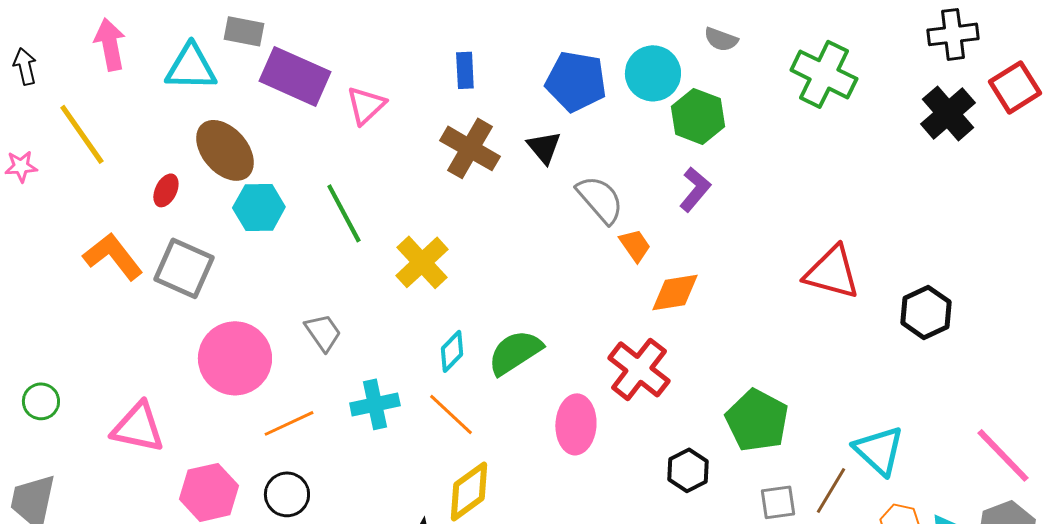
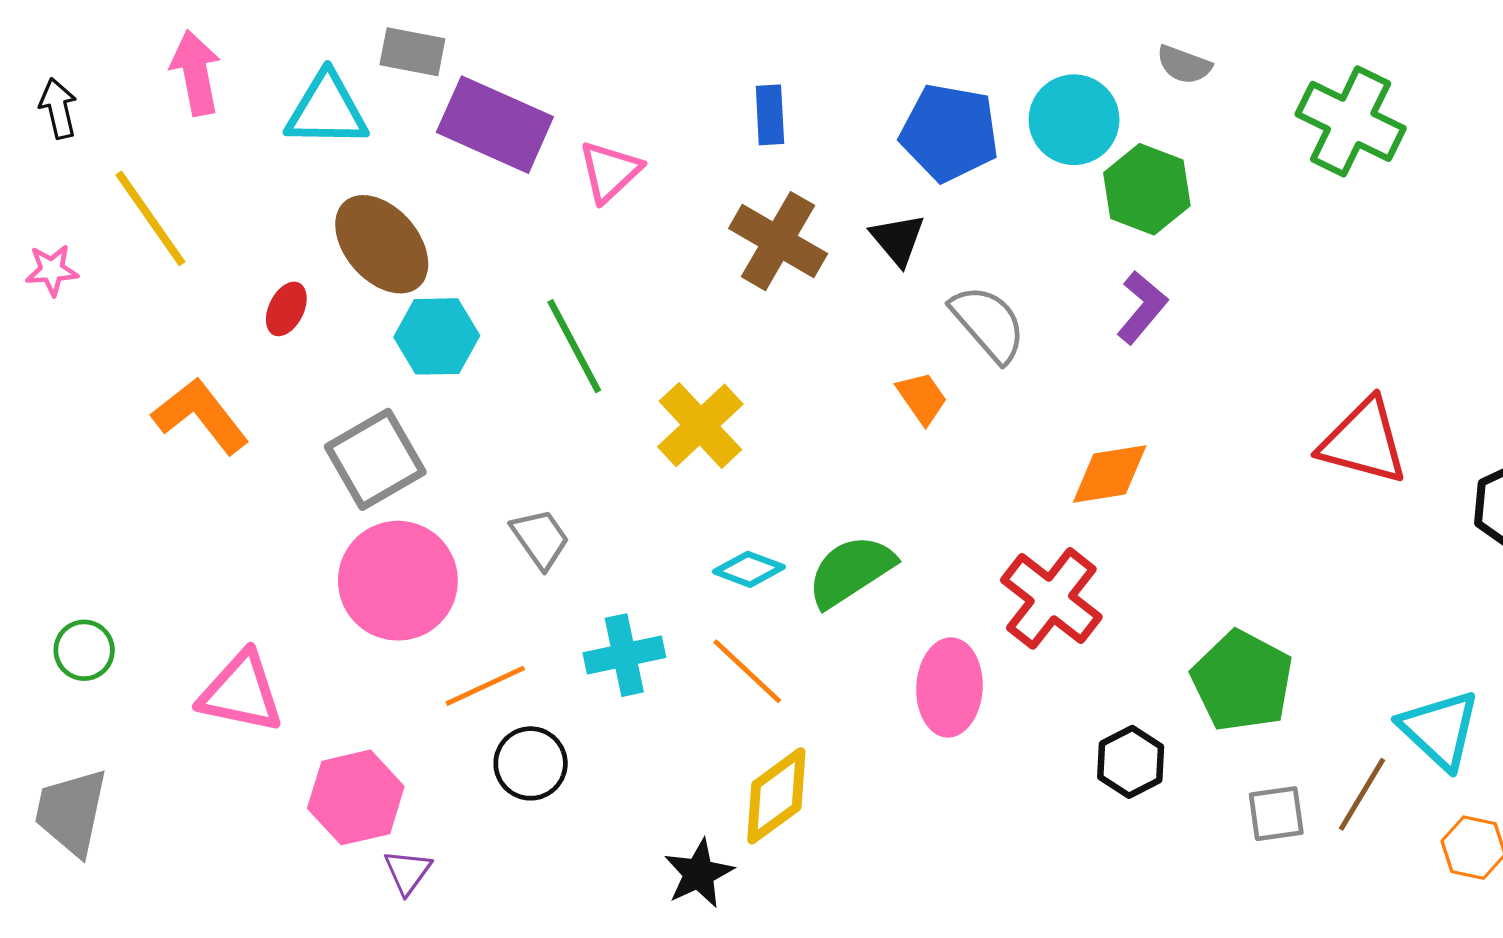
orange trapezoid: (635, 245) -> (922, 398), moved
gray square: (184, 268) -> (375, 459), moved, turned 36
cyan diamond: (452, 351) -> (749, 569), turned 66
black circle: (287, 494) -> (531, 763), moved

